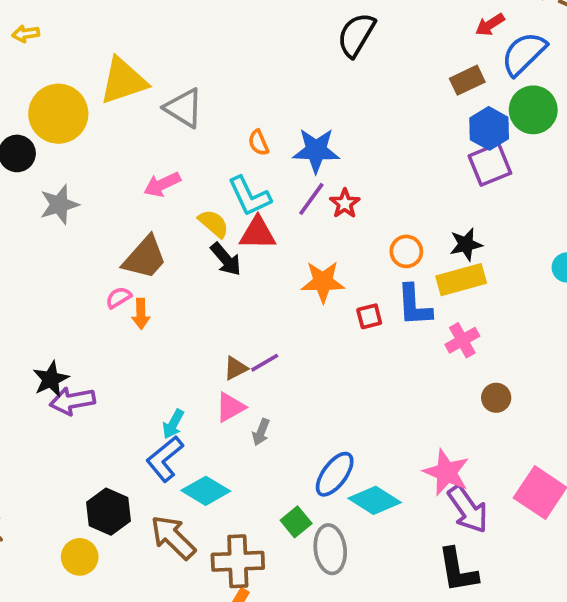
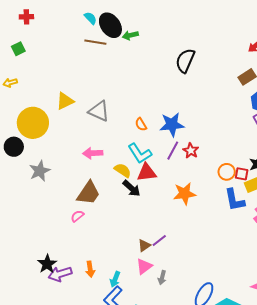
yellow triangle: (123, 81) -> (65, 101), size x0.7
pink arrow: (162, 184) -> (93, 153), turned 30
orange arrow: (141, 314) -> (90, 269), moved
red square: (369, 316) -> (242, 174), moved, turned 32

